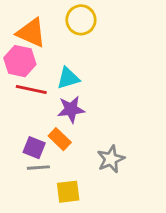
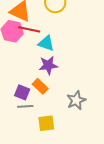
cyan triangle: (68, 78) -> (46, 43), turned 36
red line: (31, 89) -> (29, 29), moved

